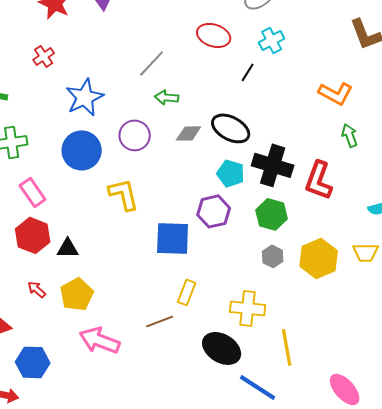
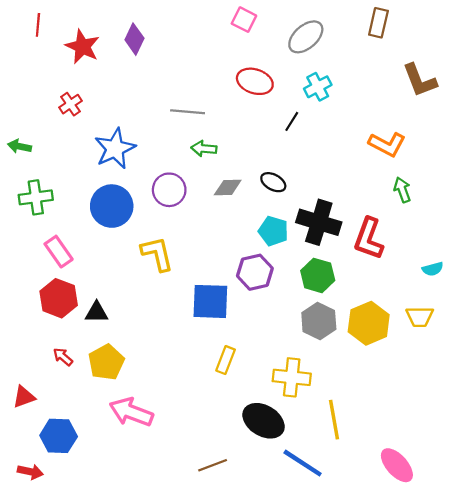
gray line: (152, 63) -> (188, 112), turned 52
black ellipse: (231, 128) -> (273, 182), size x0.6
gray hexagon: (273, 256) -> (319, 321), size x1.5
brown line: (160, 321) -> (213, 465), moved

